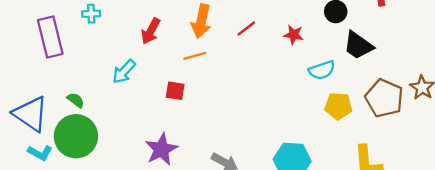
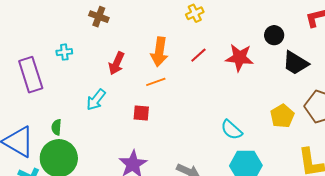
red star: (294, 35) -> (239, 58), size x1.6
cyan semicircle: (322, 70) -> (231, 130), moved, turned 65
green semicircle: (76, 100) -> (56, 127), turned -119
yellow pentagon: (338, 106) -> (282, 116), turned -30

